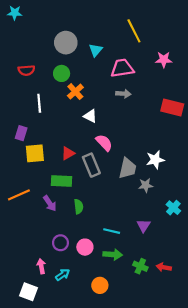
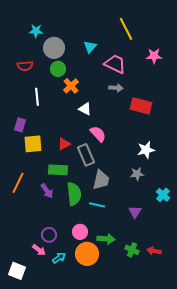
cyan star: (15, 13) -> (36, 31), moved
gray circle: (66, 43) -> (54, 48), moved
pink trapezoid: (122, 68) -> (115, 64), turned 35
red rectangle: (172, 108) -> (141, 106), moved
gray trapezoid: (128, 168) -> (101, 180), moved
orange line: (19, 195) -> (18, 183), turned -40
green semicircle: (79, 207) -> (74, 194), size x1.6
cyan line: (112, 231) -> (97, 205), moved
purple circle: (60, 243) -> (49, 235), moved
pink arrow: (41, 266) -> (39, 250), turned 136
orange circle: (100, 285) -> (87, 254), moved, size x1.5
white square: (29, 292) -> (17, 271), moved

